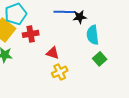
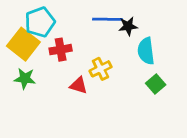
red triangle: (53, 53) -> (78, 85), moved
yellow cross: (60, 72) -> (101, 69), moved

